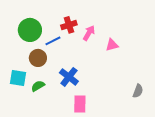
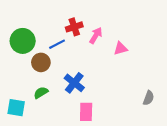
green circle: (30, 30) -> (23, 41), moved
cyan square: (18, 78) -> (16, 108), moved

